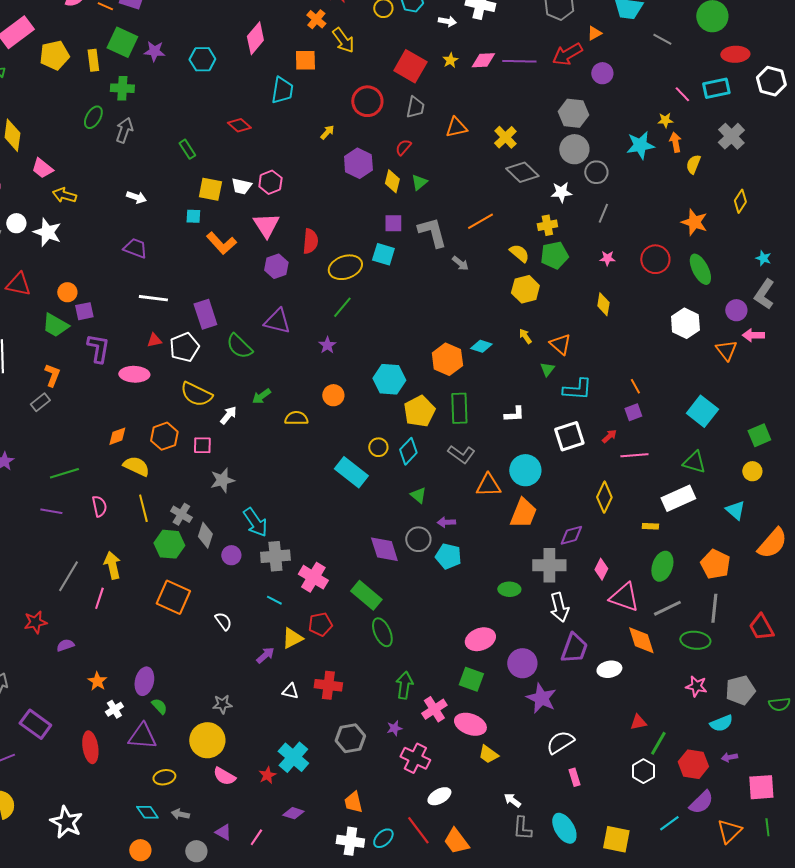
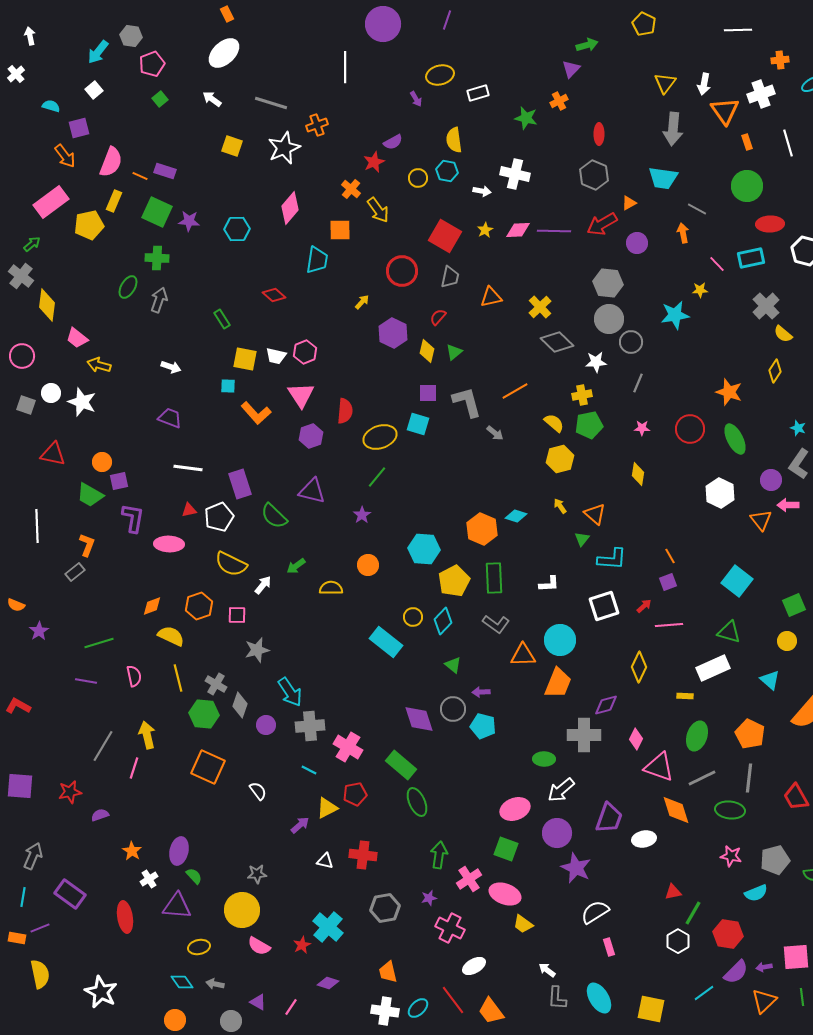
yellow rectangle: (93, 60) -> (114, 201), moved, turned 30
orange arrow: (675, 142) -> (683, 233), moved
yellow semicircle: (693, 164) -> (783, 334), moved, turned -72
white arrow: (559, 607) -> (561, 790), moved, turned 64
purple arrow: (729, 757) -> (764, 967), moved

